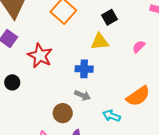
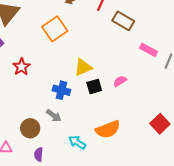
black square: (110, 17) -> (94, 87), moved
yellow triangle: (100, 42) -> (83, 67), turned -30
red star: (40, 56) -> (21, 67), size x0.7

